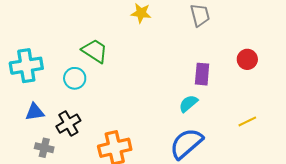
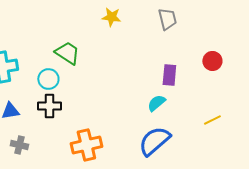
black cross: (68, 124) -> (49, 106), moved, turned 30

